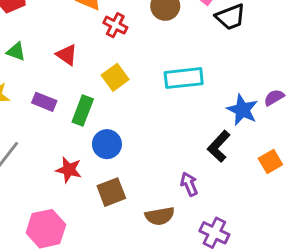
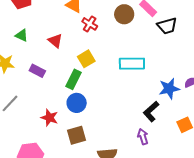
blue star: (242, 110) -> (169, 89), turned 30
green rectangle: (83, 111) -> (74, 79), moved
purple arrow: (189, 184) -> (143, 137), moved

